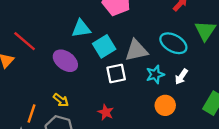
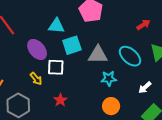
white square: (116, 74) -> (56, 67), moved
white arrow: (181, 77) -> (145, 87), moved
yellow arrow: (61, 100) -> (36, 79), moved

